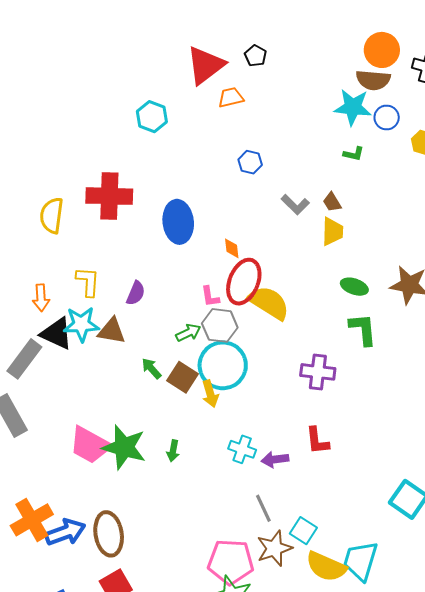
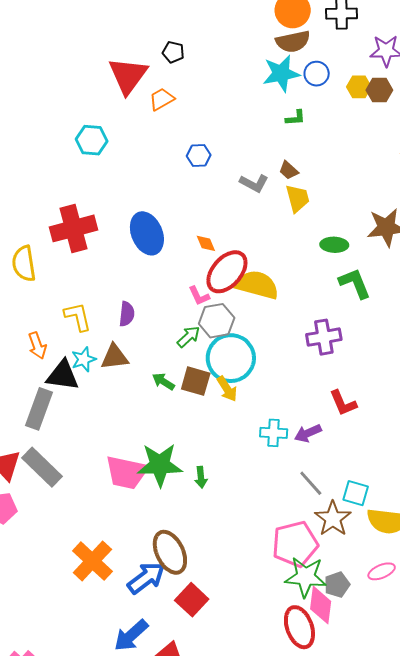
red ellipse: (244, 282) -> (227, 272), turned 36
cyan star: (81, 324) -> (84, 359), size x0.7
green arrow: (173, 451) -> (201, 477), moved
blue arrow: (65, 532) -> (146, 578), moved

